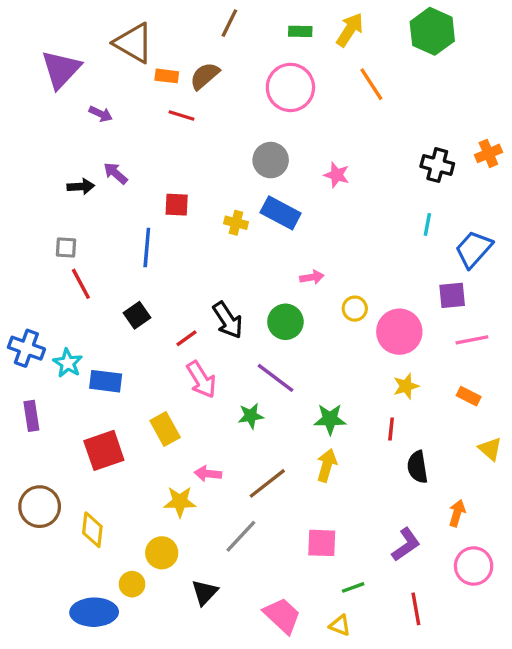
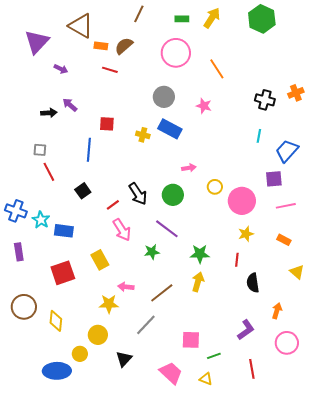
orange line: (371, 84) -> (217, 69), moved
pink square: (322, 543) -> (191, 340), moved

